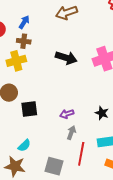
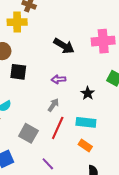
black arrow: (66, 58) -> (64, 46), moved
purple arrow: (67, 114) -> (58, 79), moved

